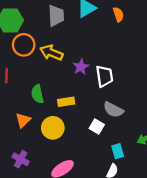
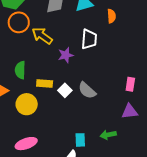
white trapezoid: (104, 76) -> (89, 39), moved
gray semicircle: (113, 110) -> (87, 90), moved
white square: (97, 126) -> (65, 90), moved

